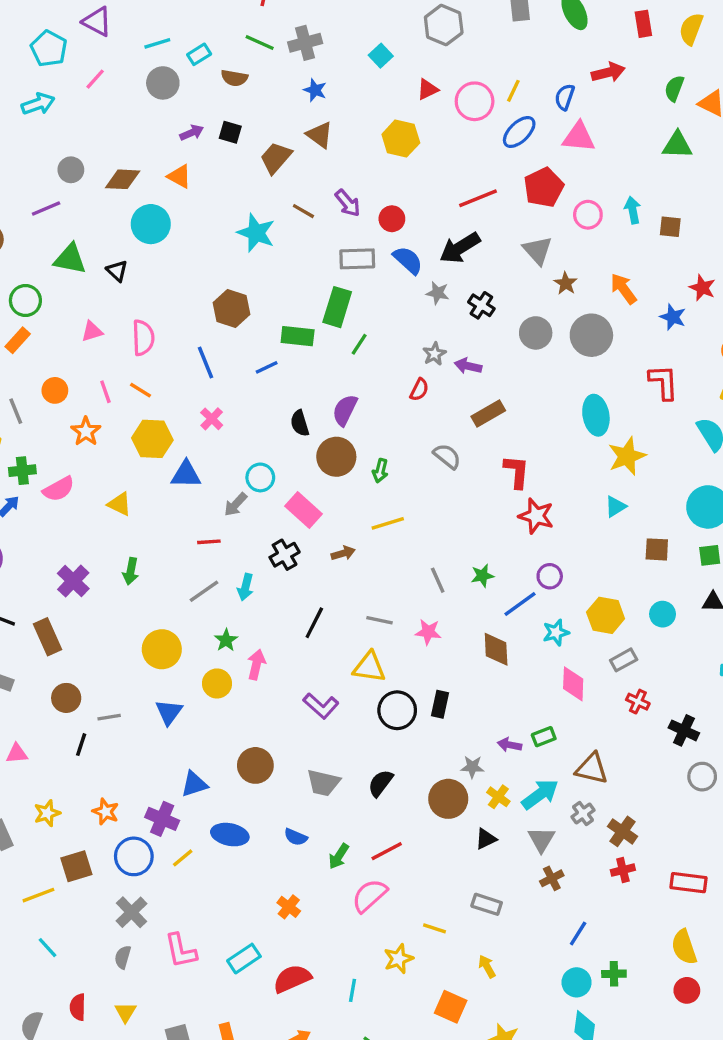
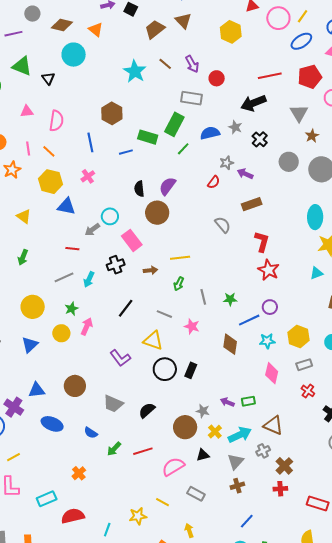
blue semicircle: (408, 260) -> (210, 133), moved, turned -66
green arrow: (380, 471) -> (179, 284), moved
yellow line: (183, 858) -> (13, 457), moved
pink semicircle: (369, 896) -> (173, 467), moved

